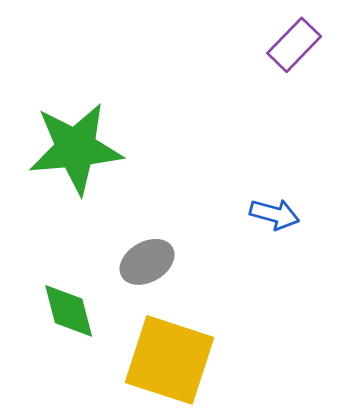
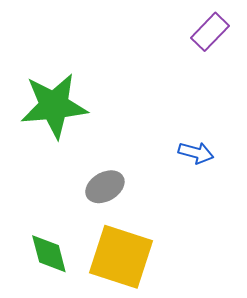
green diamond: (69, 311) -> (49, 254), moved

